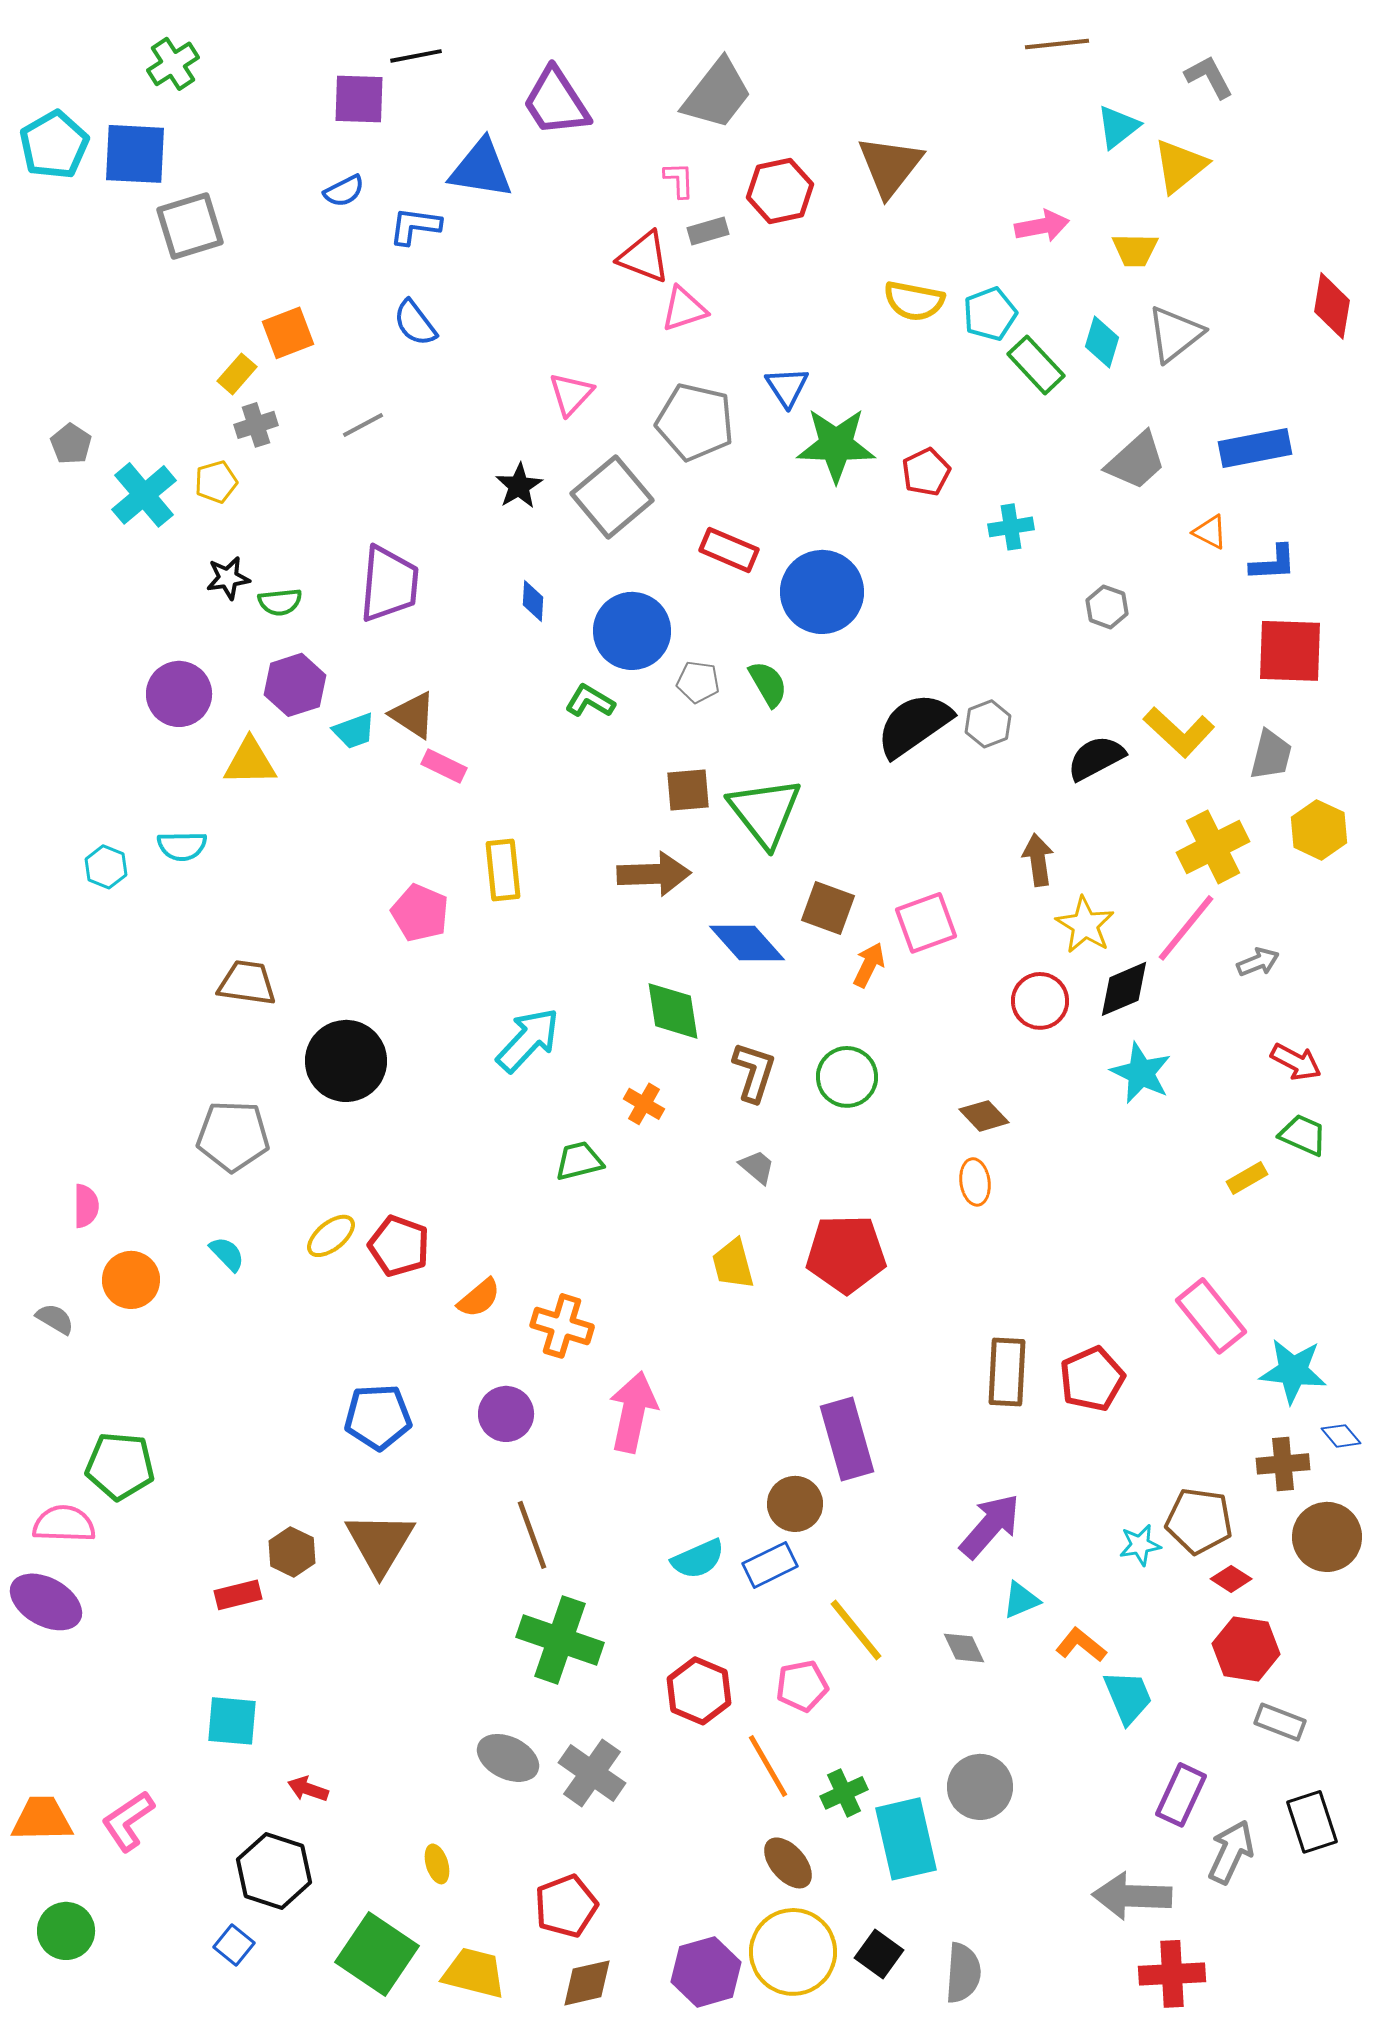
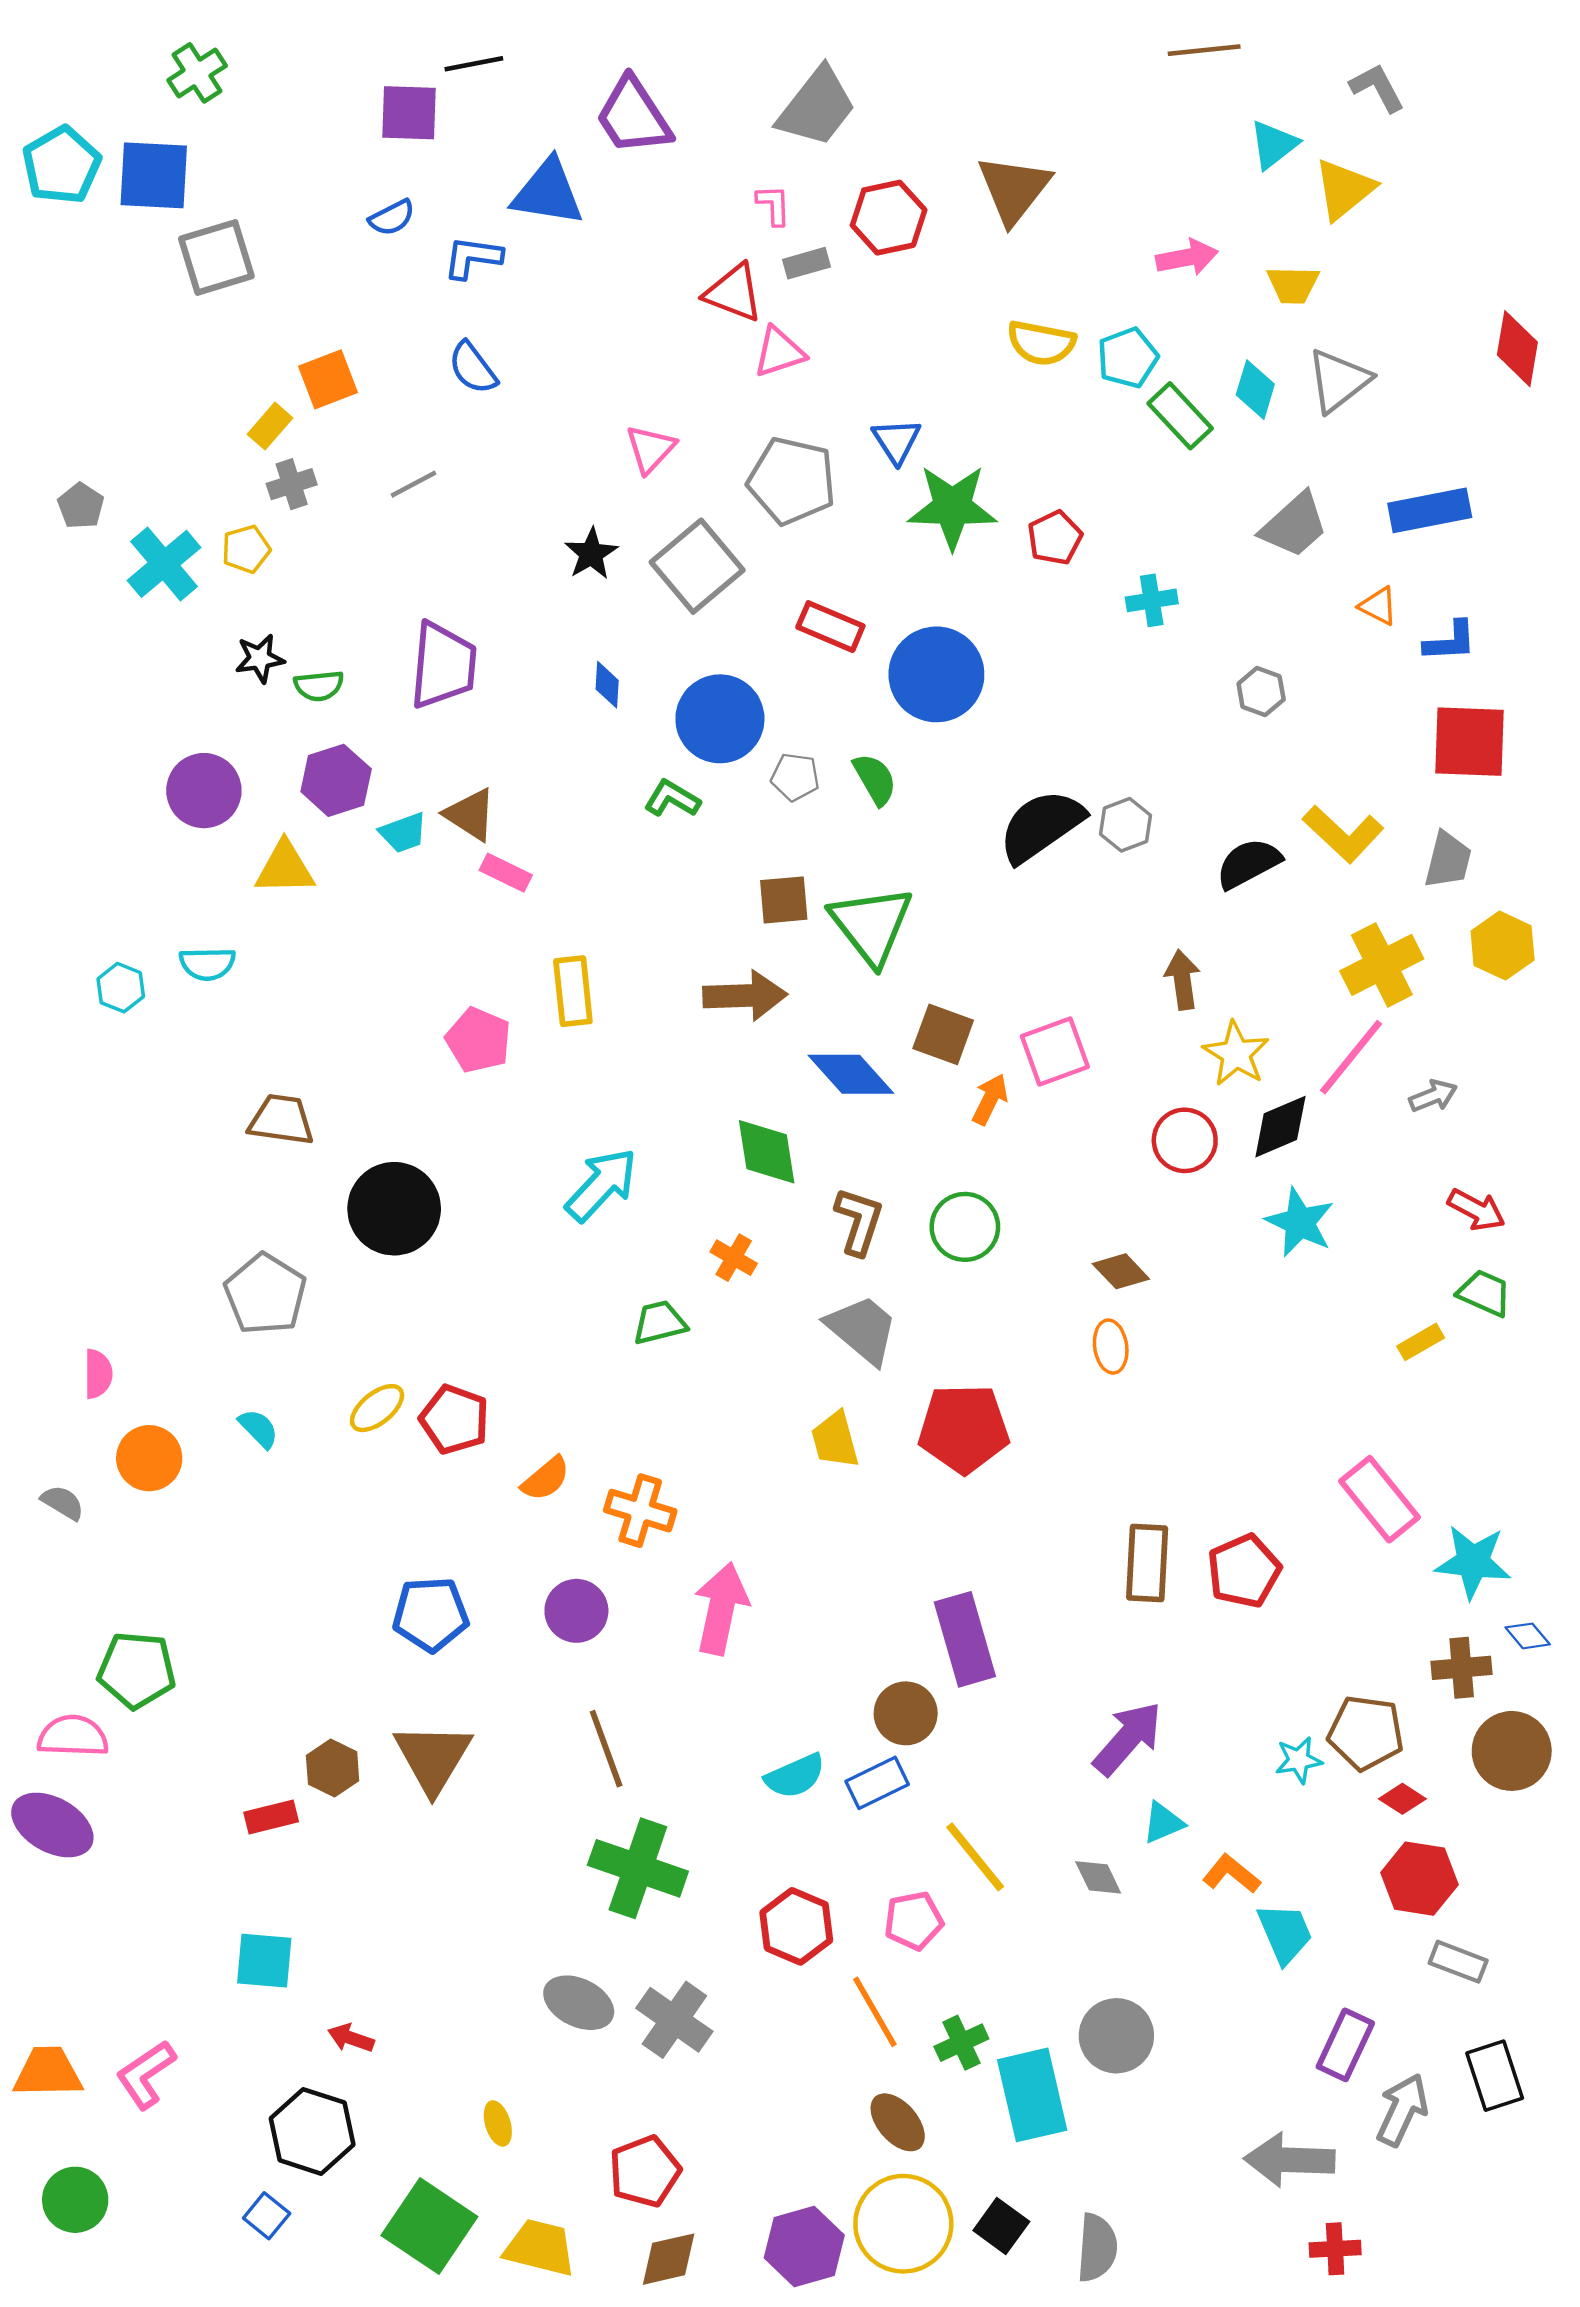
gray pentagon: (233, 1136) -> (265, 1294), turned 30
gray trapezoid: (757, 1167) -> (862, 1329), size x1.8
red cross: (1172, 1974) -> (1335, 2249), size x0.7

